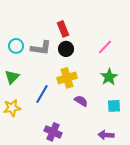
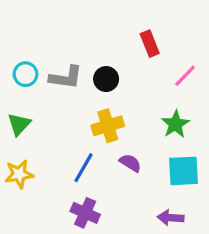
red rectangle: (63, 29) -> (150, 44), moved
pink line: (105, 47) -> (185, 76), moved
blue line: (42, 94) -> (84, 168), moved
cyan square: (114, 106) -> (184, 171), size x1.5

